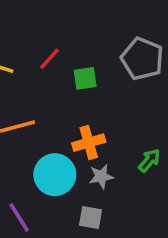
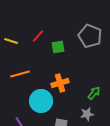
gray star: (101, 176) -> (87, 114), moved

